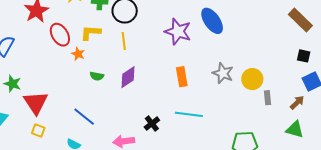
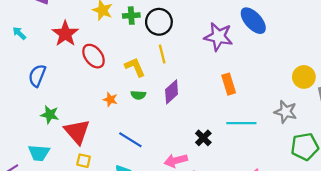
yellow L-shape: (91, 33) -> (135, 67), moved, turned 70
orange star: (78, 54) -> (110, 99), moved
gray star: (223, 73) -> (286, 112), moved

